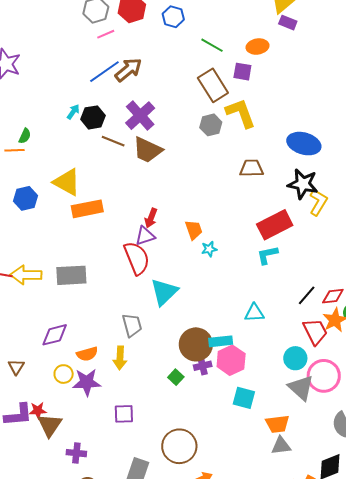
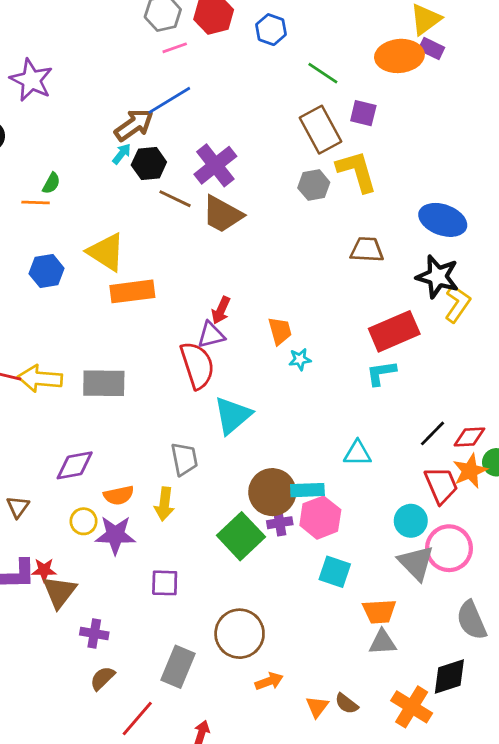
orange ellipse: (258, 47) -> (399, 56), moved, size x1.5
brown arrow: (128, 70) -> (134, 125), moved
green square: (176, 377) -> (241, 536), size x2.0

